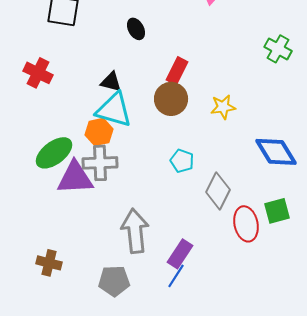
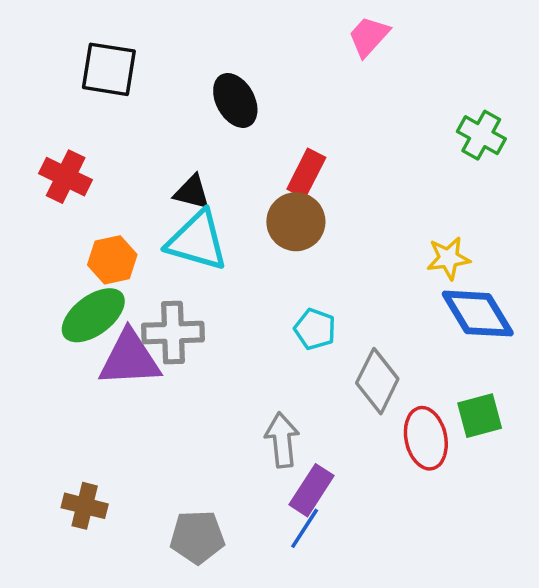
black ellipse: (136, 29) -> (235, 100), size x1.4
yellow star: (223, 107) -> (448, 258), moved
orange hexagon: (99, 132) -> (112, 260), moved
gray arrow: (135, 231) -> (282, 440), moved, size x0.7

